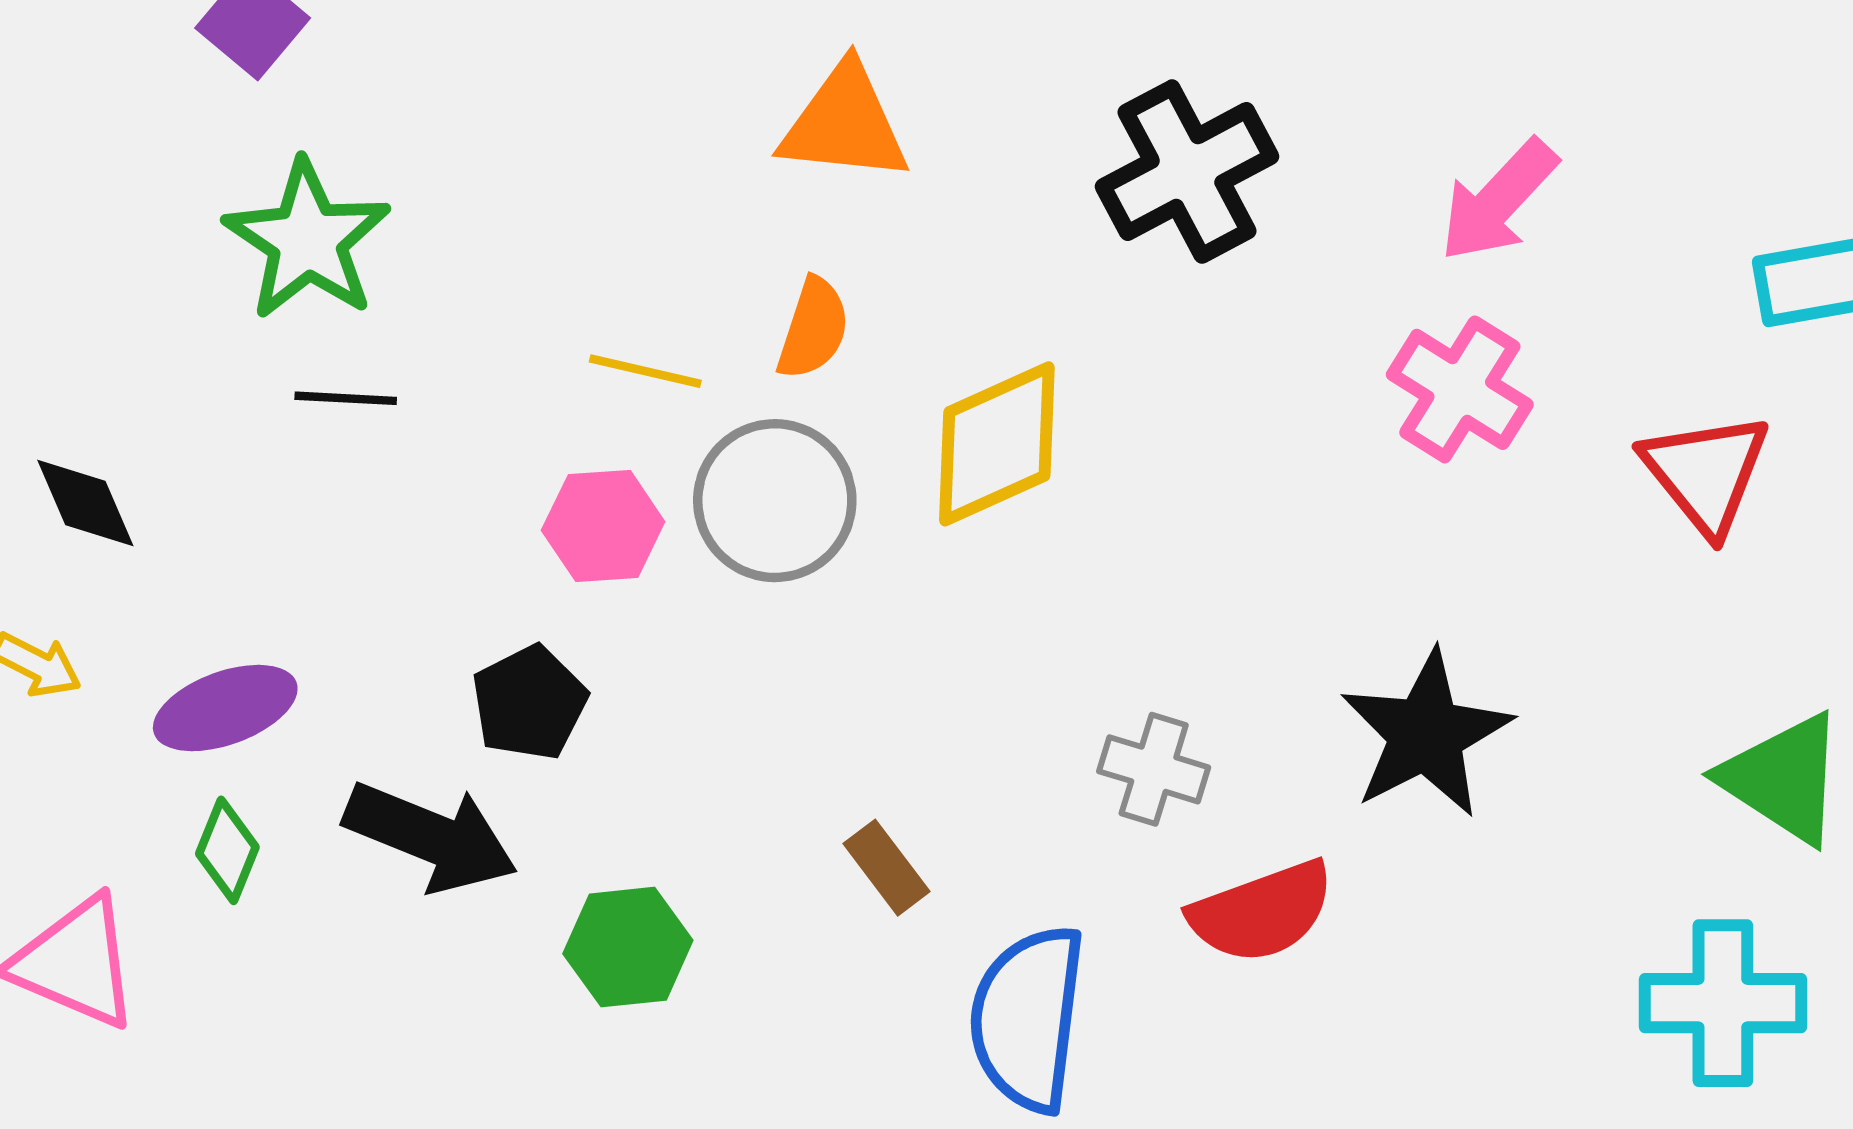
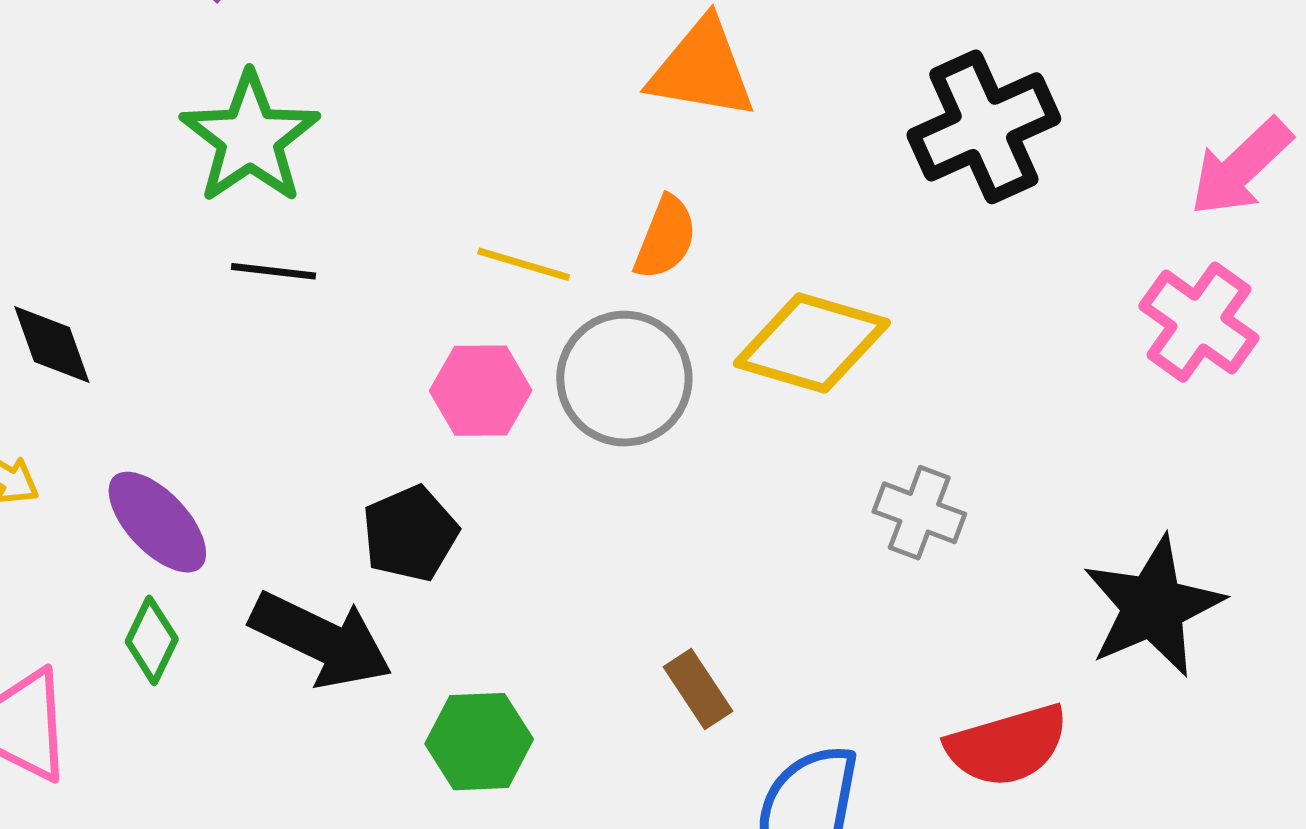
yellow diamond: (997, 444) -> (812, 343), turned 37
purple ellipse: (225, 708) -> (157, 522), turned 63
gray cross: (1154, 769) -> (919, 513), moved

